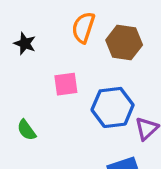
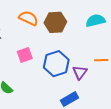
orange semicircle: (83, 27) -> (28, 18), turned 108

